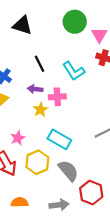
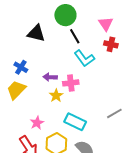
green circle: (75, 22) -> (65, 15), moved
black triangle: (22, 25) -> (36, 33), moved
black line: (39, 64) -> (75, 36), moved

